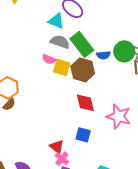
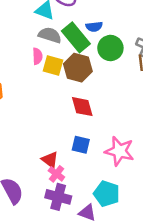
green circle: (124, 51) -> (110, 48), moved
blue semicircle: (103, 55) -> (94, 27), moved
pink semicircle: (49, 59) -> (37, 56), turned -112
pink star: (119, 116) -> (119, 151), moved

